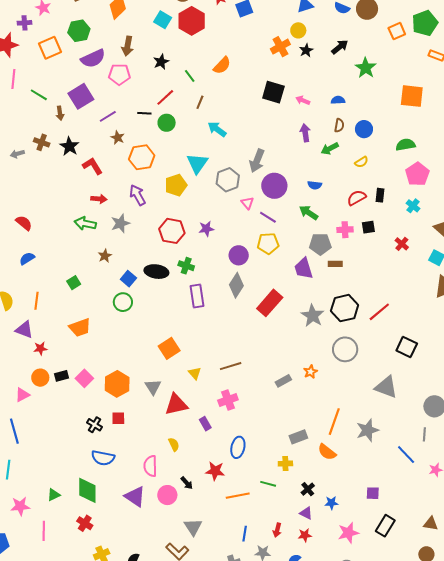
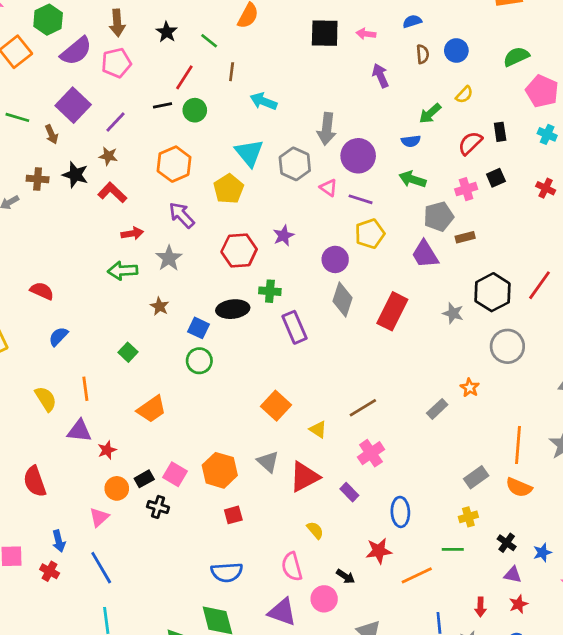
brown star: (118, 138) -> (108, 156), moved
green arrow: (330, 149) -> (430, 113), moved
gray star: (313, 316) -> (453, 313), size x0.7
black cross: (94, 425) -> (158, 507), moved

